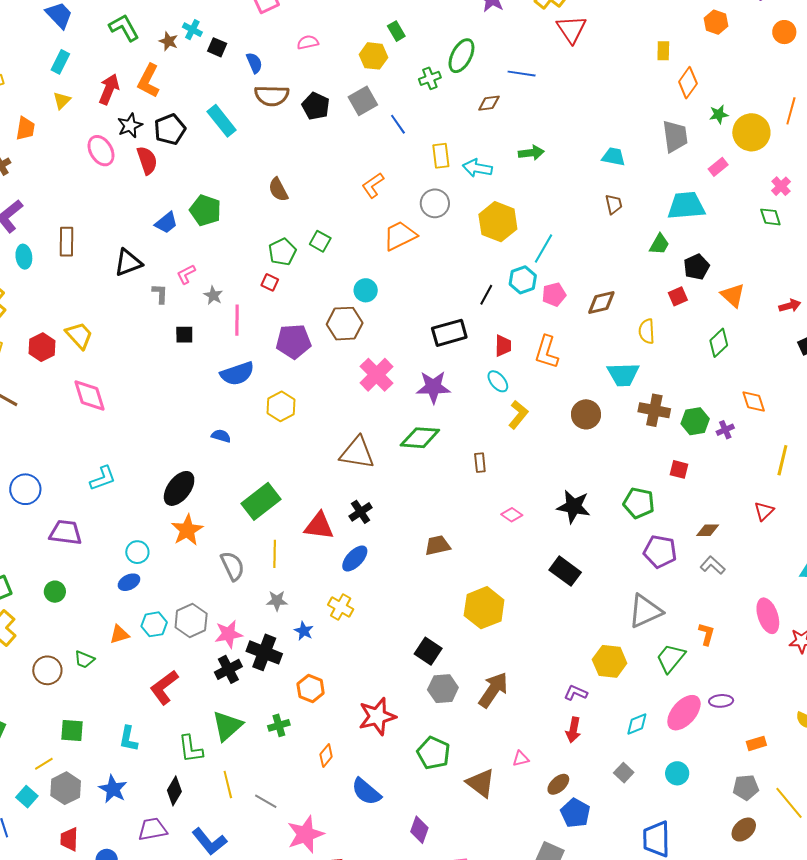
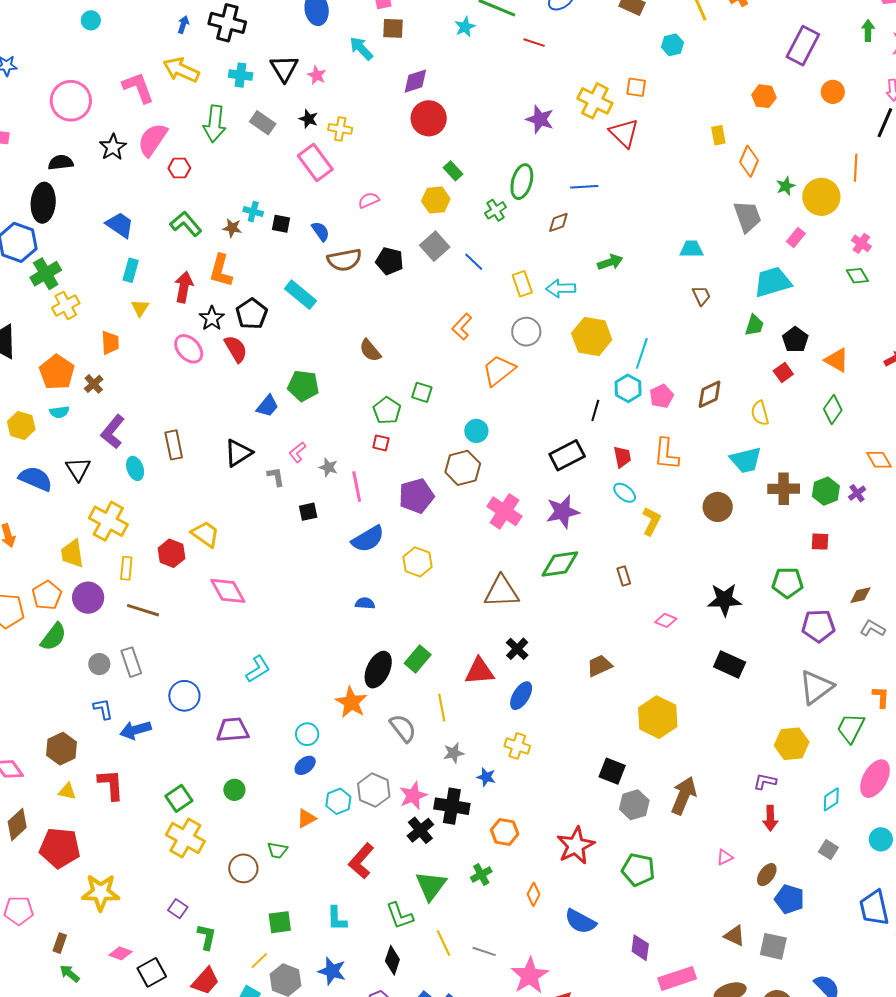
black ellipse: (179, 488) -> (378, 670), moved
green rectangle: (261, 501) -> (418, 659), size x0.7
brown triangle: (481, 783) -> (735, 936), moved, size x0.7

